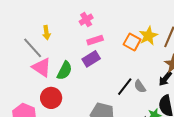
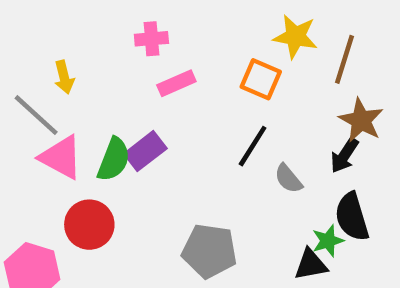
pink cross: (86, 20) -> (151, 39), turned 32
yellow star: (148, 36) -> (295, 37), moved, turned -30
purple rectangle: (91, 59) -> (145, 151), moved
black line: (125, 87) -> (253, 146), moved

